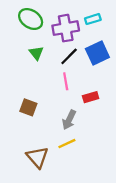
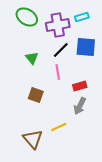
green triangle: (36, 53) -> (32, 58), moved
blue square: (97, 53) -> (86, 47), turned 30
brown square: (28, 107) -> (36, 95), moved
gray arrow: (69, 120) -> (80, 106), moved

